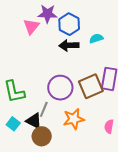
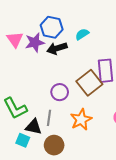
purple star: (47, 14) -> (35, 42), moved
purple circle: (60, 88) -> (60, 92), size x0.7
black triangle: (34, 121) -> (34, 127), moved

